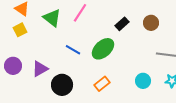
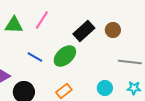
green triangle: (52, 18) -> (14, 25), turned -36
black rectangle: (122, 24) -> (84, 31), size x1.5

